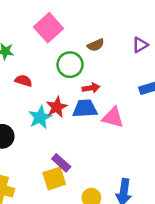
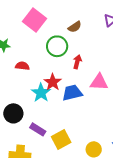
red arrow: (91, 88) -> (77, 62), turned -56
blue trapezoid: (85, 109) -> (72, 93), moved
purple rectangle: (61, 163) -> (38, 129), moved

